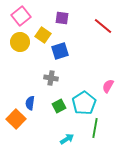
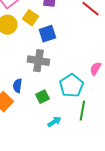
gray cross: (51, 78) -> (38, 61), size x1.5
green square: (59, 106) -> (42, 97), moved

